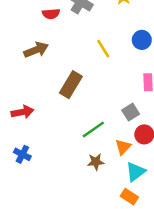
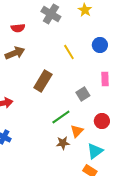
red semicircle: (51, 14) -> (18, 28), moved
gray square: (131, 112) -> (83, 94), moved
orange triangle: (123, 147) -> (77, 131), moved

